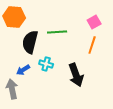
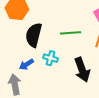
green line: (57, 32) -> (71, 33), moved

